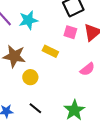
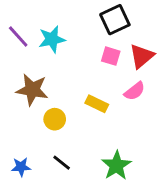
yellow rectangle: (50, 51) -> (97, 104), moved
pink semicircle: (87, 69) -> (135, 91), moved

